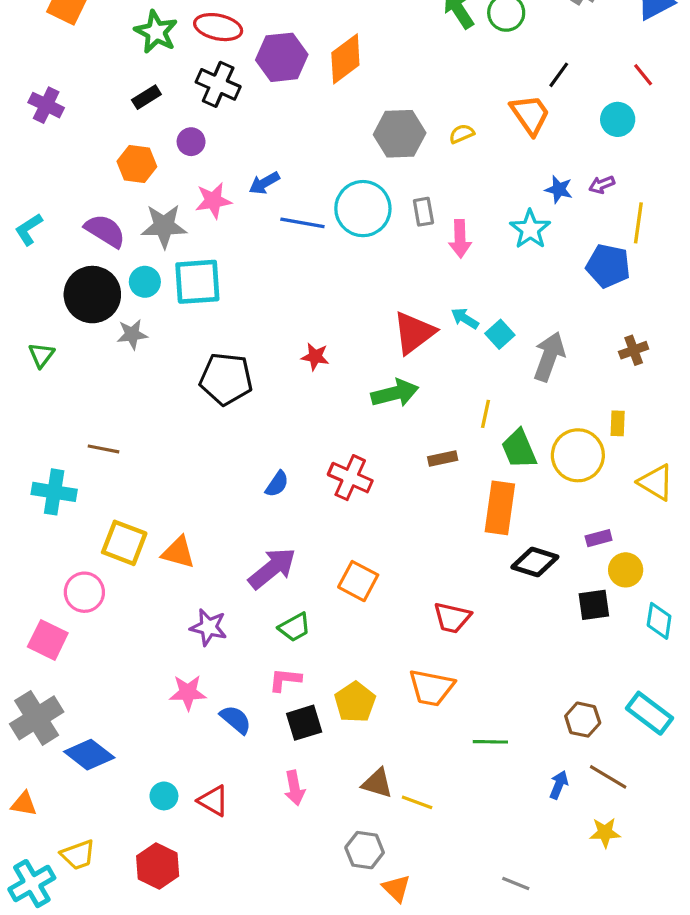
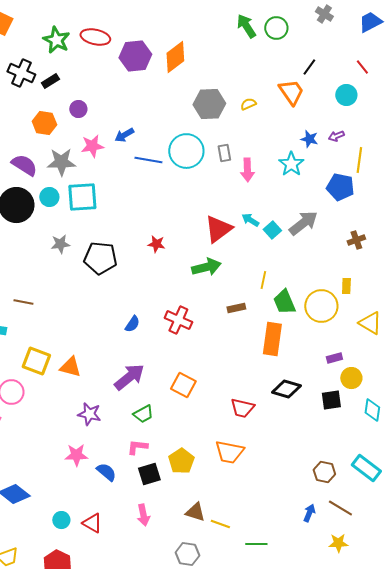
black cross: (218, 84) -> (21, 73), moved
gray star: (132, 334) -> (60, 244), moved
gray arrow: (549, 357) -> (303, 223), moved, turned 32
black diamond: (535, 562) -> (286, 389), moved
green line: (490, 742) -> (256, 544), moved

